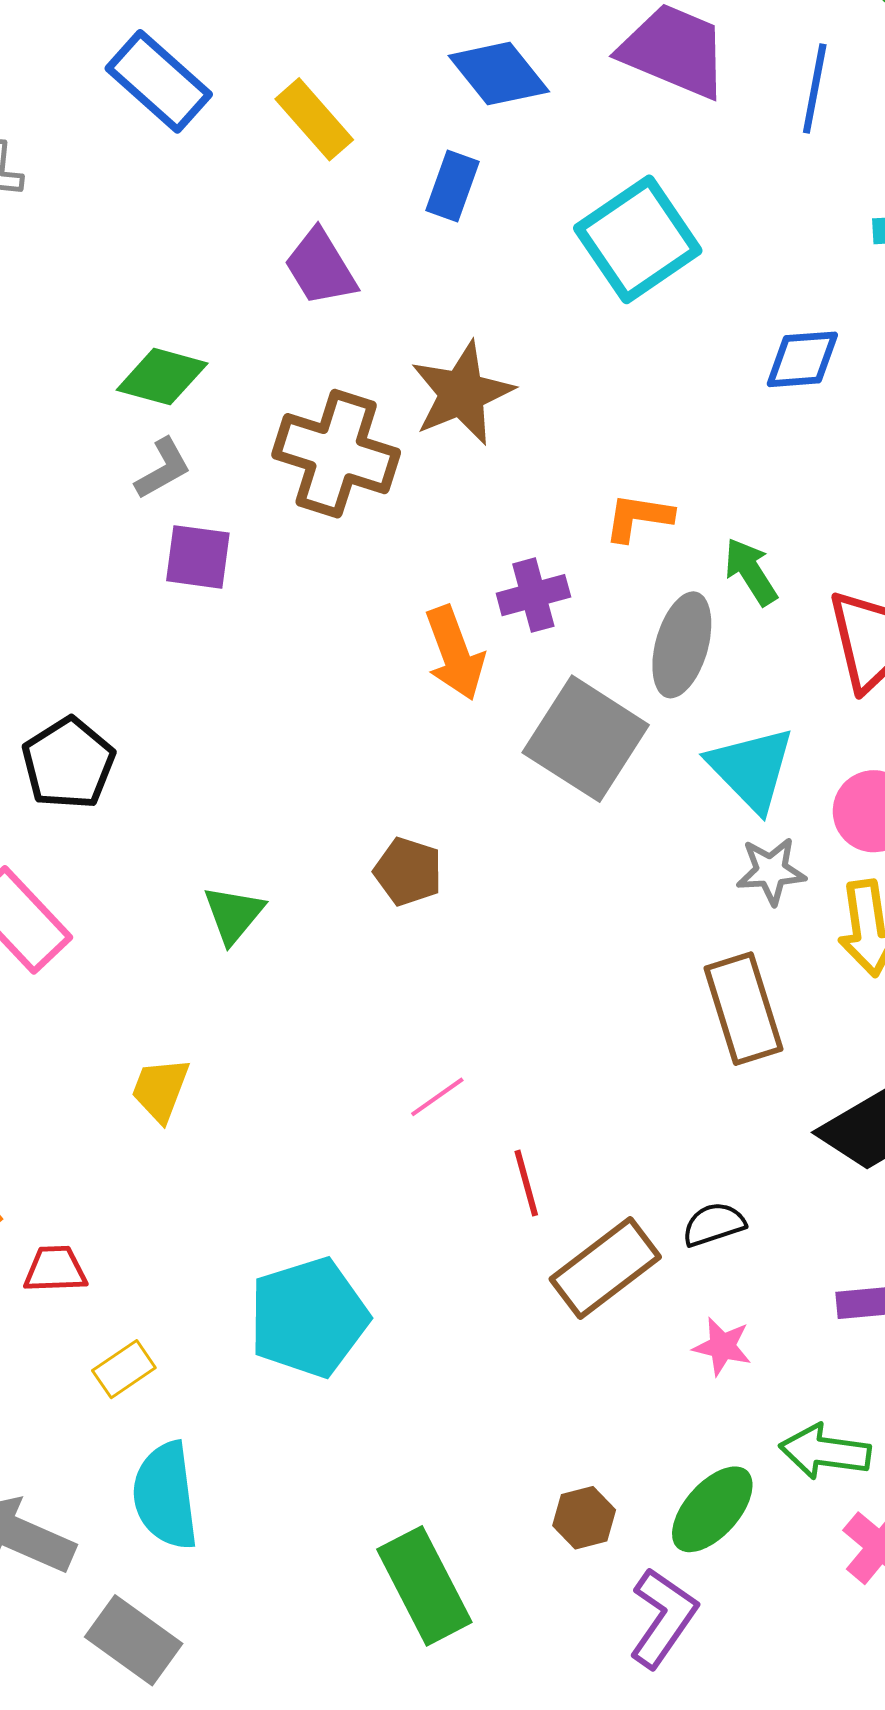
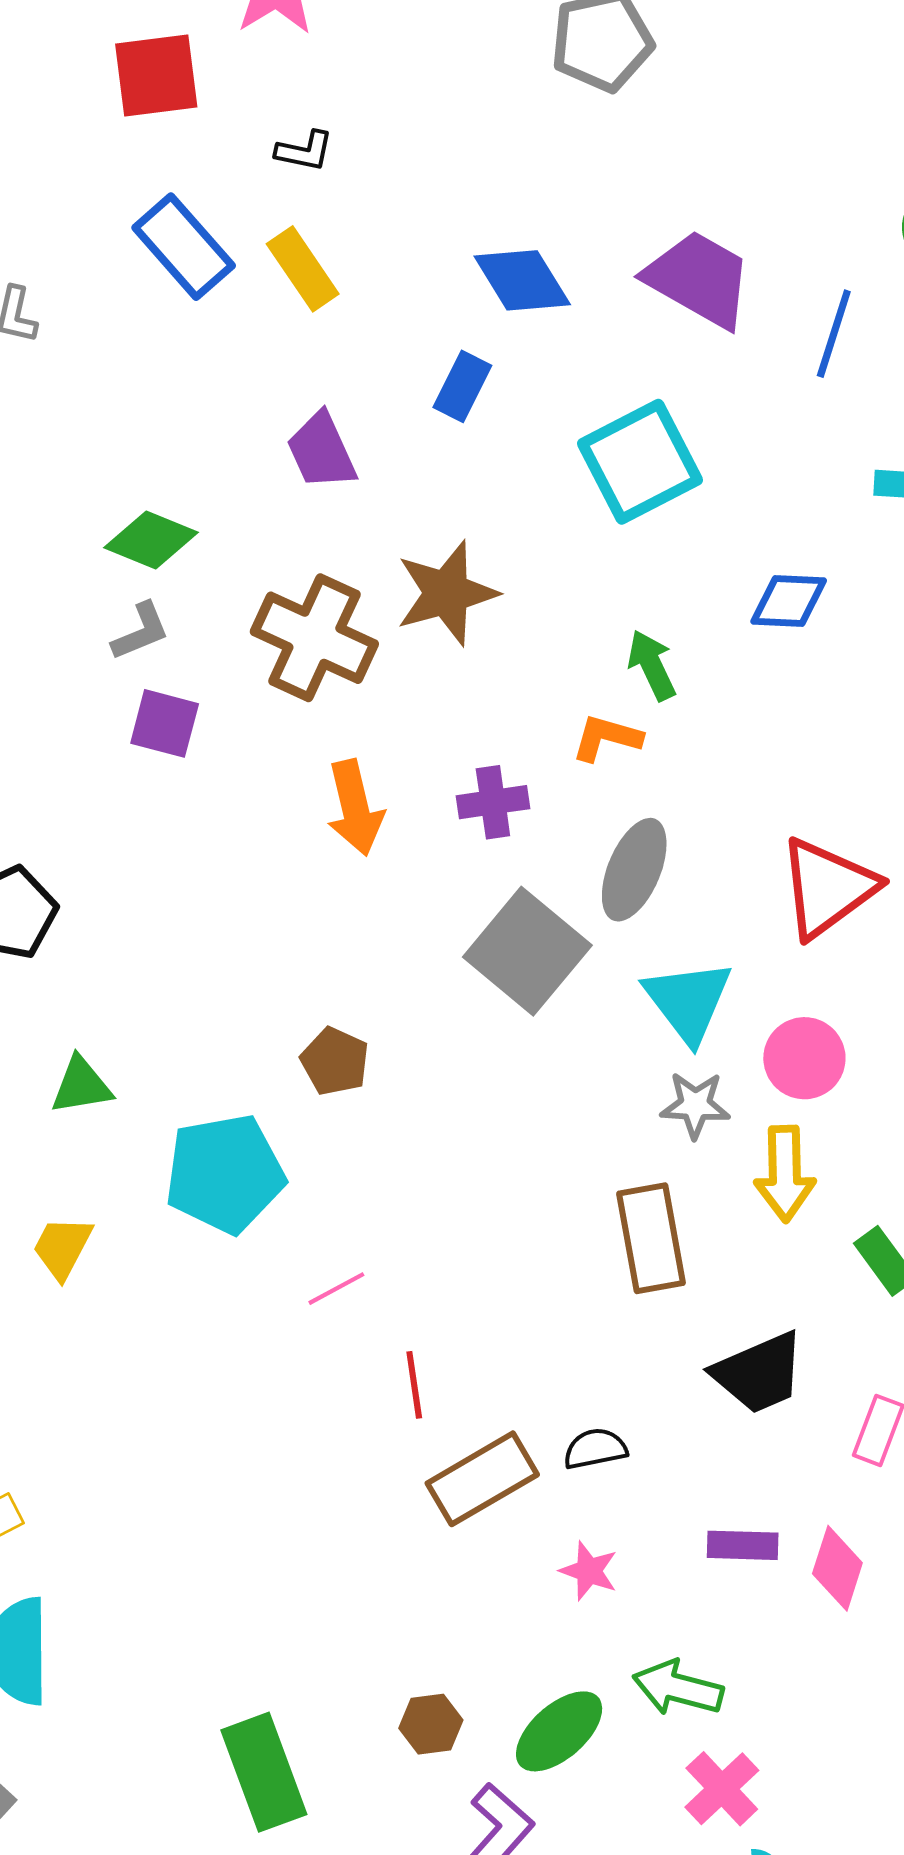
yellow rectangle: (314, 119) -> (303, 269), moved
green arrow: (751, 572) -> (652, 665), moved
orange arrow: (455, 653) -> (355, 808), moved
green triangle: (234, 914) -> (81, 1086), moved, turned 34
cyan pentagon: (309, 1317) -> (225, 1174), moved

